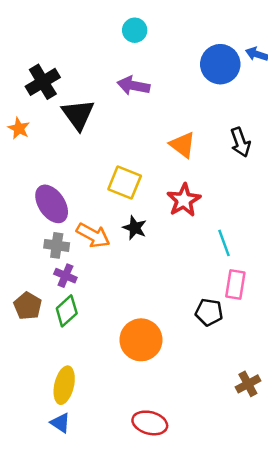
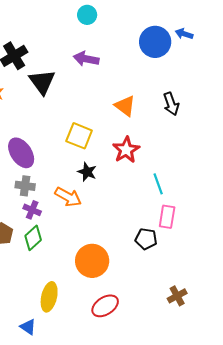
orange arrow: (93, 235) -> (68, 197), moved
yellow ellipse: (64, 385) -> (49, 297), moved
red ellipse: (150, 423) -> (105, 306), moved, turned -48

